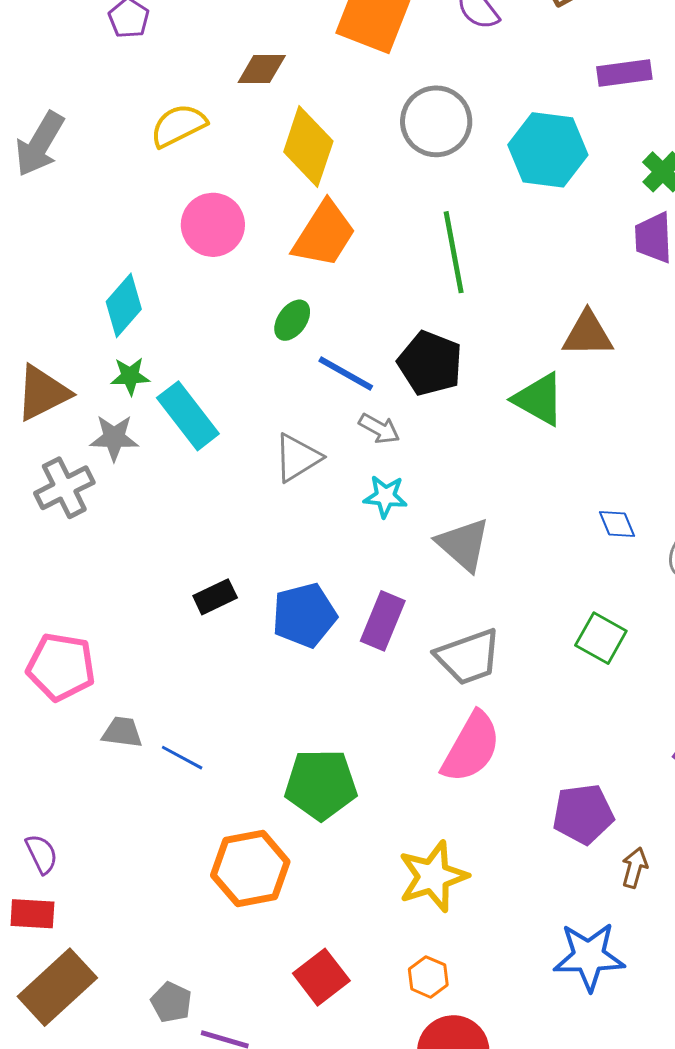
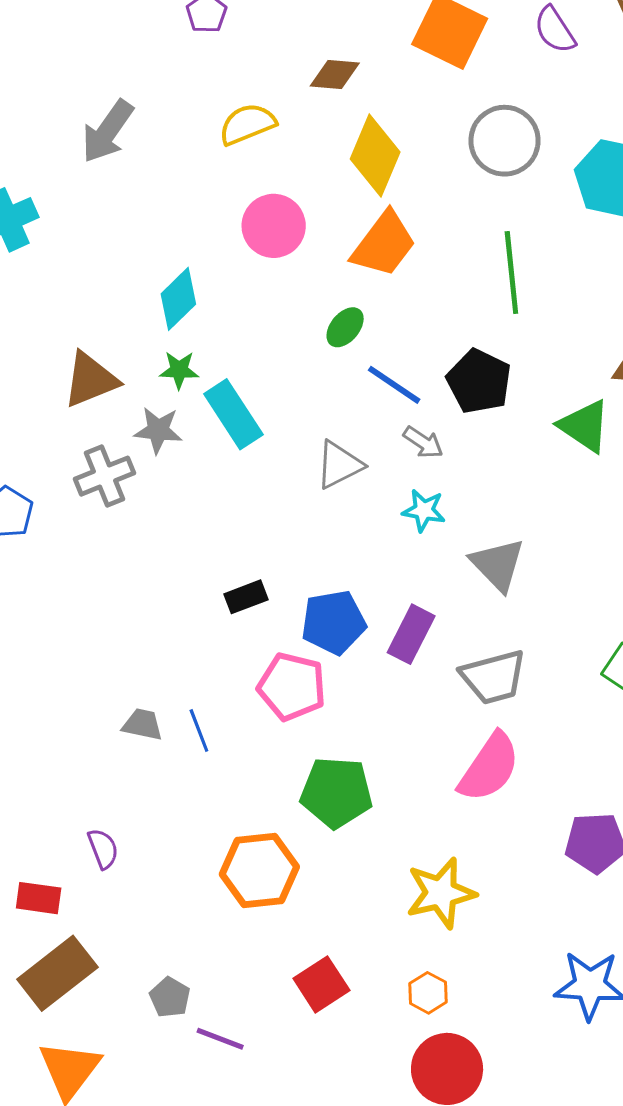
pink pentagon: (61, 667) -> (292, 687), moved
blue line: (182, 758) -> (199, 730), moved, turned 36
purple semicircle: (42, 854) -> (103, 849), moved

